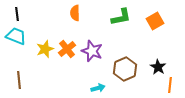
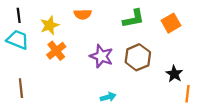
orange semicircle: (75, 13) -> (83, 14), turned -91
yellow star: (45, 49) -> (50, 25), moved
orange cross: (67, 49) -> (56, 51), moved
brown hexagon: (125, 69) -> (138, 57), moved

